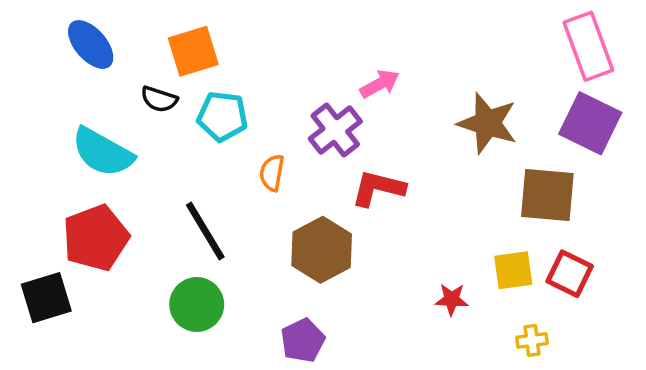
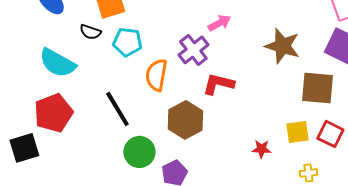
orange semicircle: (272, 173) -> (156, 75), size x1.5
green circle: (197, 304) -> (139, 152), moved

